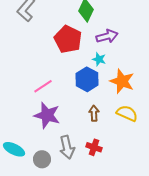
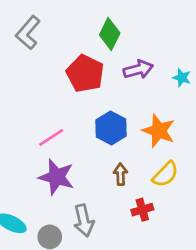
cyan star: (99, 59) -> (182, 78), moved
yellow semicircle: (127, 113) -> (165, 174), turned 110
red cross: (94, 147) -> (142, 210), moved, turned -35

